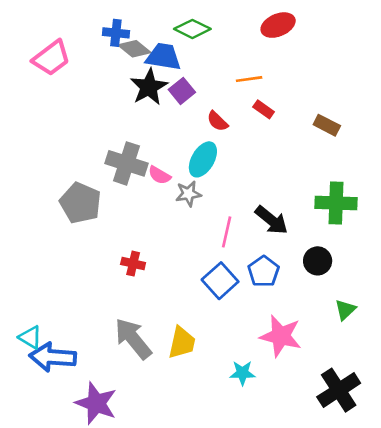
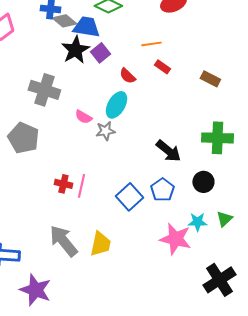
gray cross: (126, 163) -> (44, 90), moved
pink line: (227, 232) -> (81, 186), moved
cyan star: (242, 373) -> (197, 222), moved

